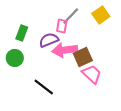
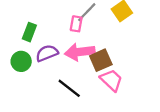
purple semicircle: (49, 40) -> (47, 53), moved
black line: (44, 87) -> (69, 88), moved

